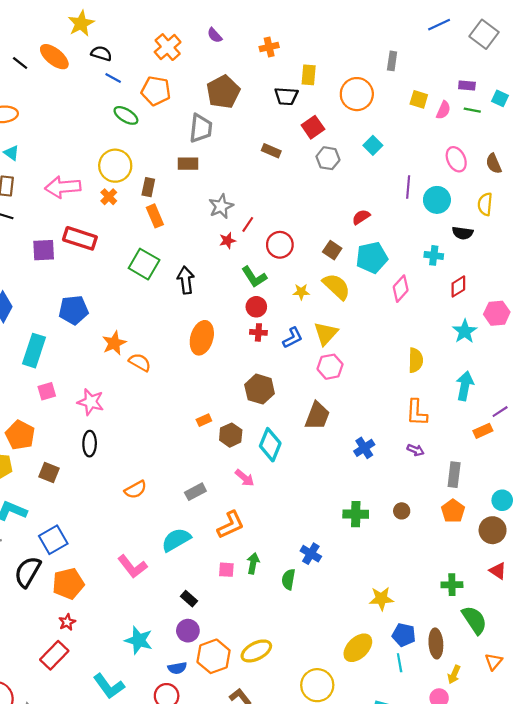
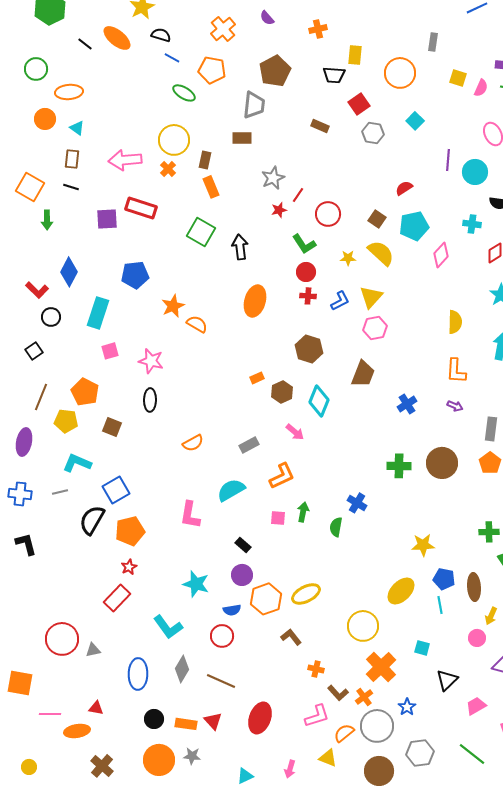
brown circle: (402, 511) -> (442, 463), size x2.0
pink L-shape: (132, 567) -> (190, 515), turned 48

